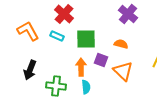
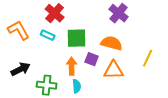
orange semicircle: (121, 44) -> (112, 43), size x1.5
black arrow: (30, 70) -> (21, 69), turned -138
orange triangle: (123, 71) -> (114, 70), turned -45

